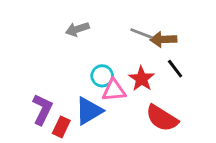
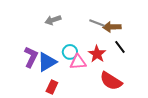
purple L-shape: (42, 109) -> (31, 57), moved
blue triangle: (89, 111) -> (47, 62), moved
red rectangle: (61, 127) -> (52, 87), moved

